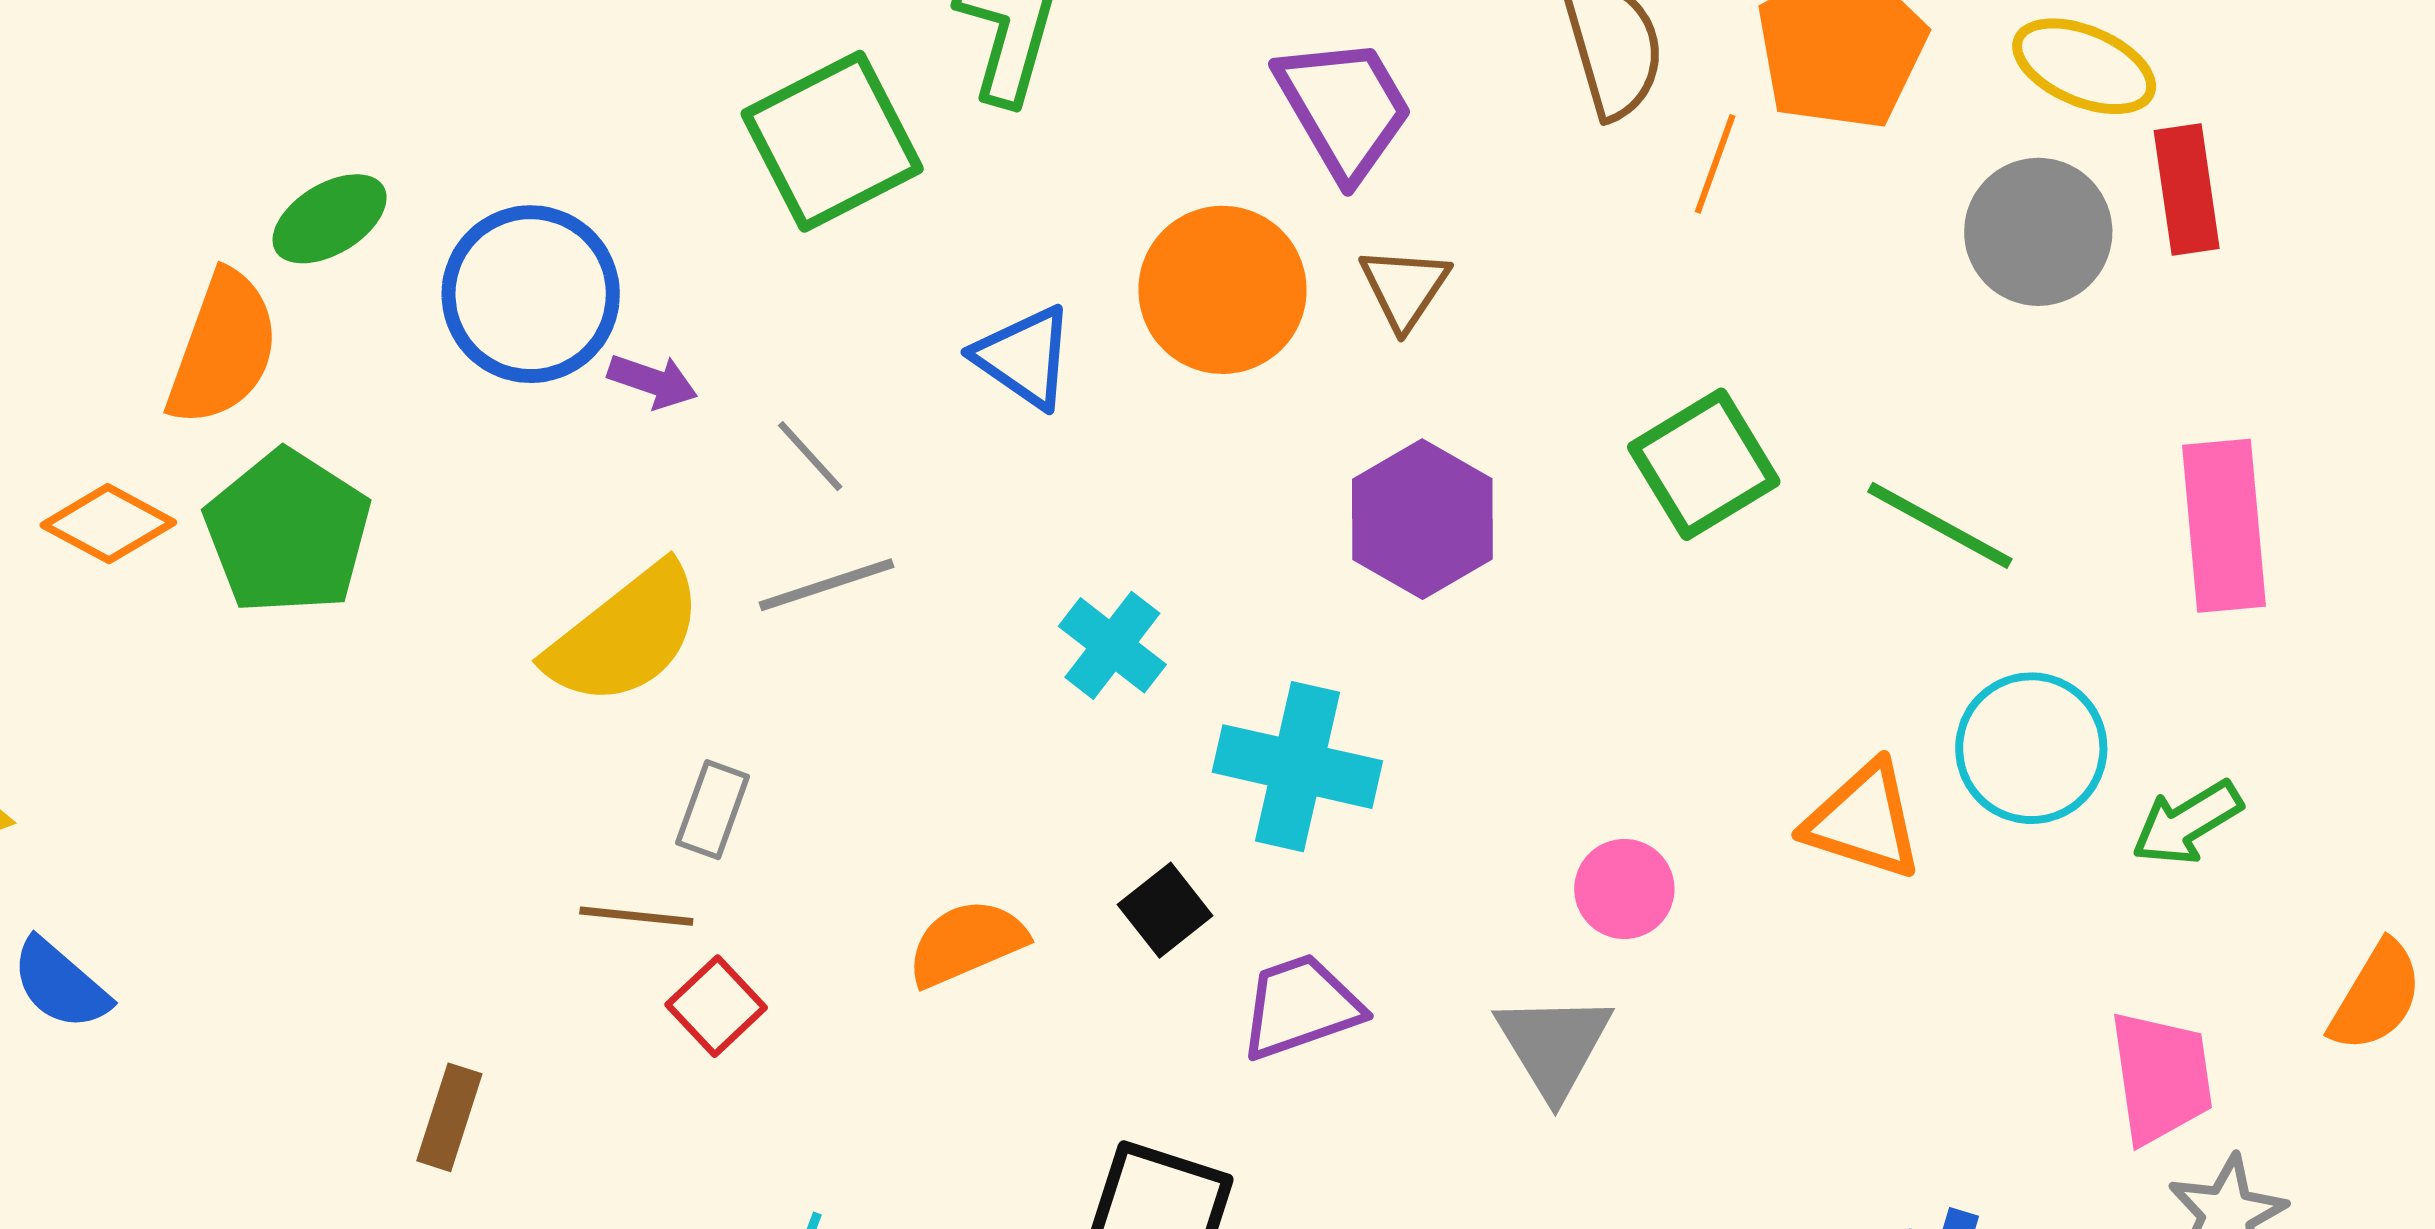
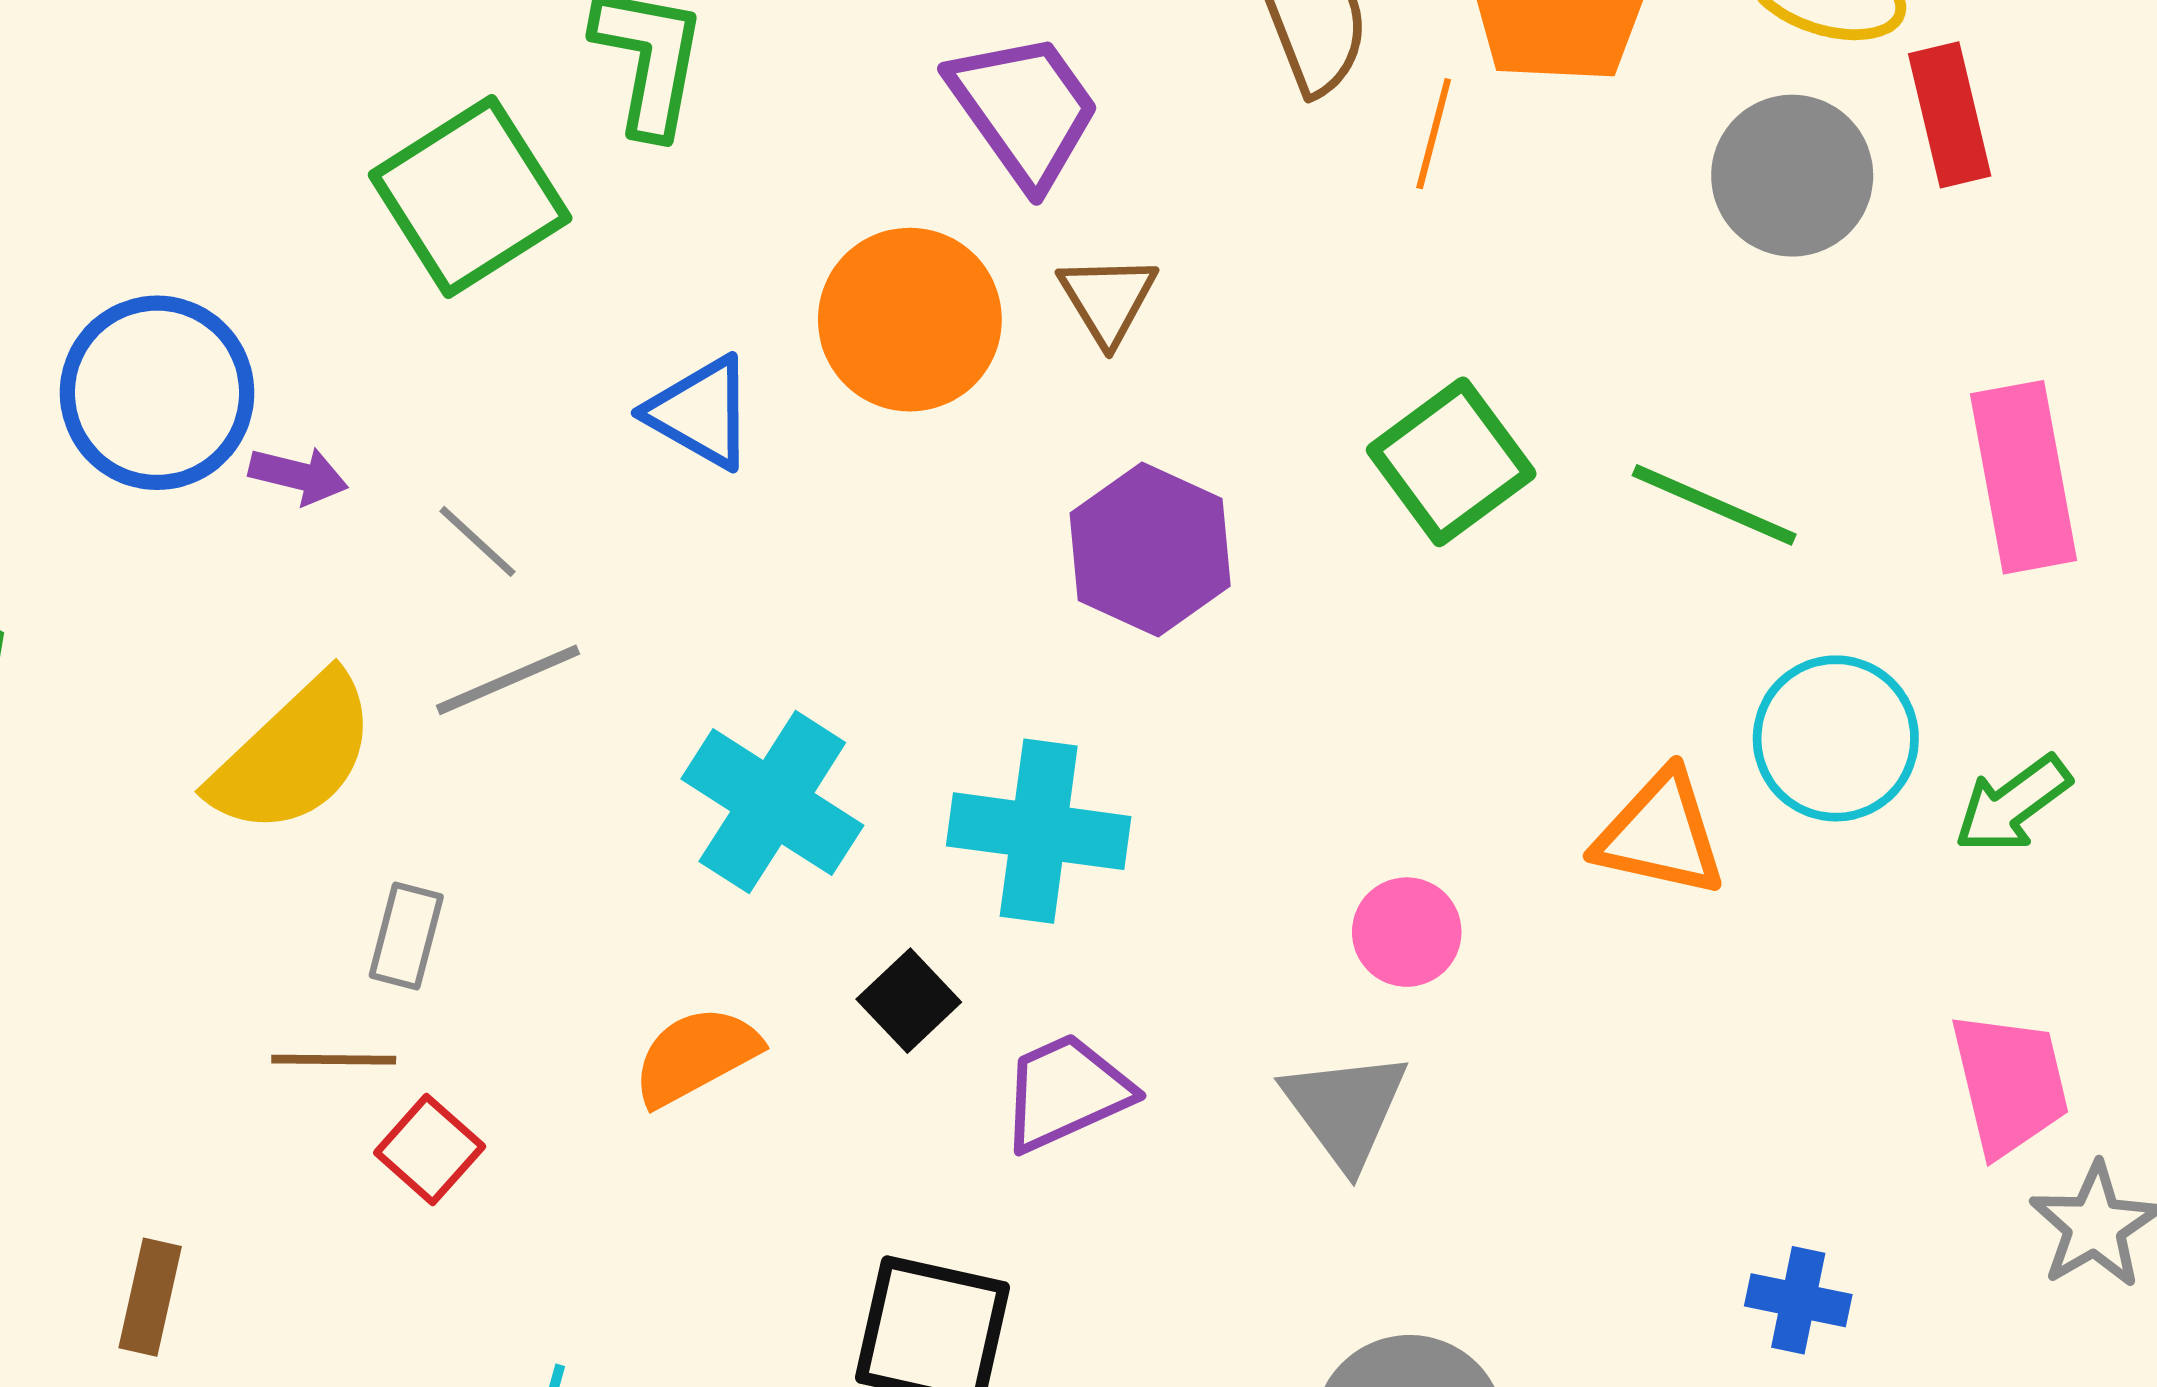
cyan cross: (1112, 645) -> (772, 802), moved, size x1.5

